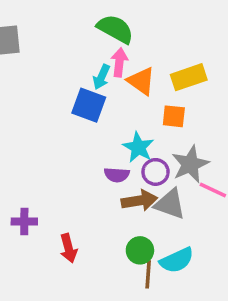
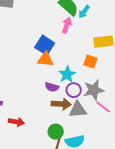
cyan arrow: (101, 77) -> (84, 12), moved
orange triangle: (141, 81) -> (45, 59), moved, turned -42
gray triangle: (170, 204) -> (78, 110), turned -36
red arrow: (68, 248) -> (16, 122), turned -77

